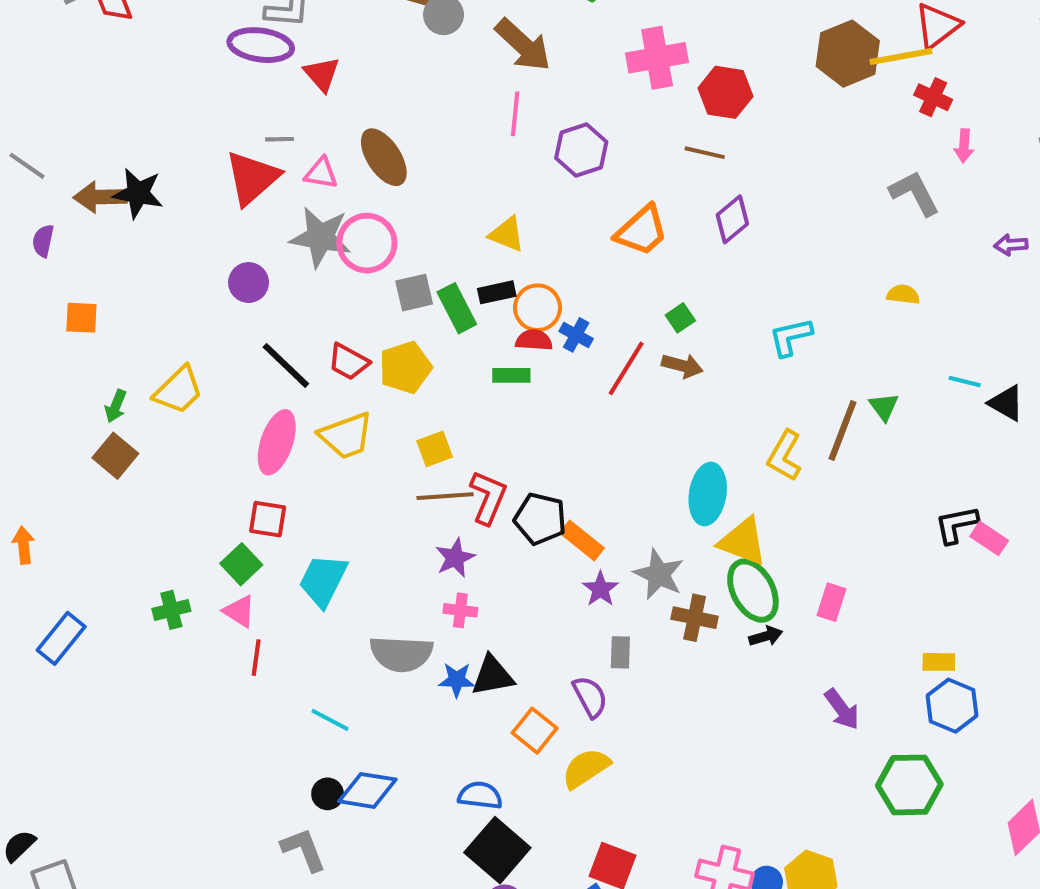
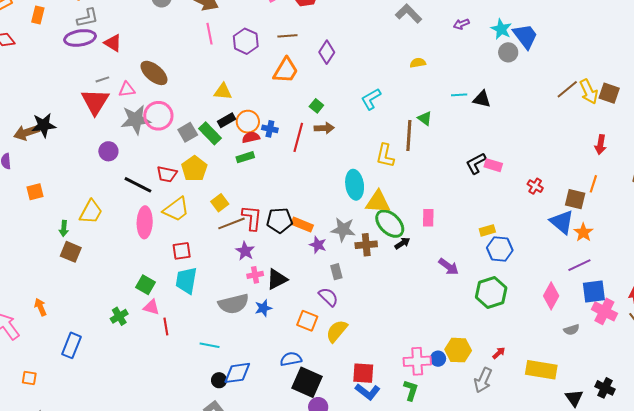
brown line: (705, 153) -> (287, 36), moved
red square: (268, 519) -> (182, 251), moved
black triangle: (492, 676) -> (277, 279), moved

